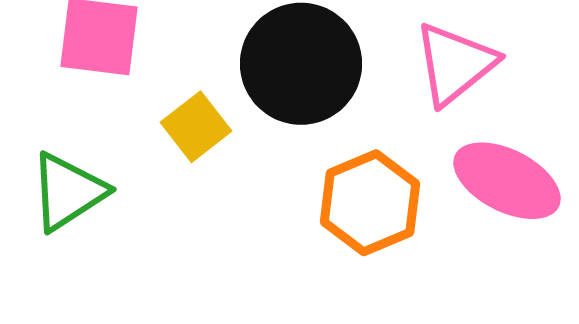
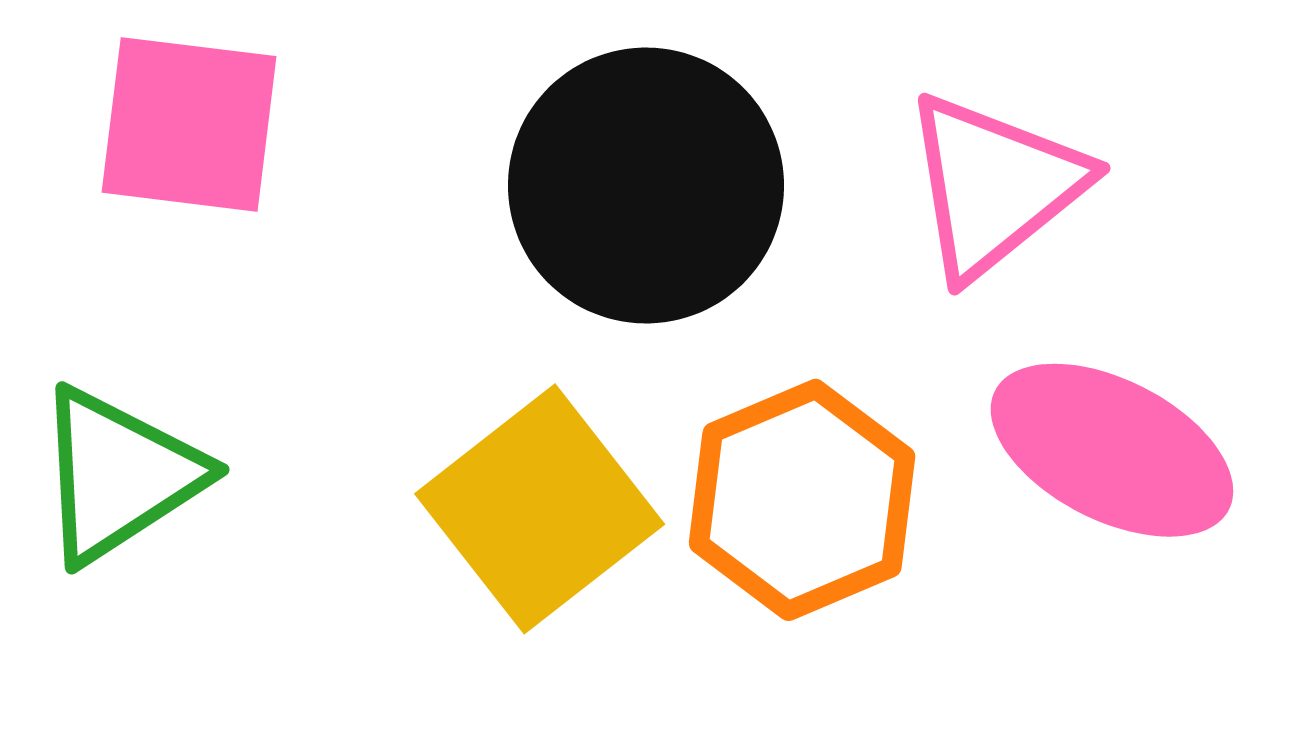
yellow square: (196, 127) -> (540, 509), moved, size x1.5

